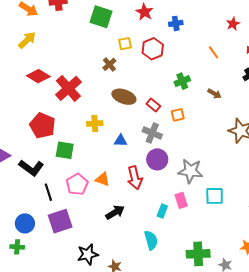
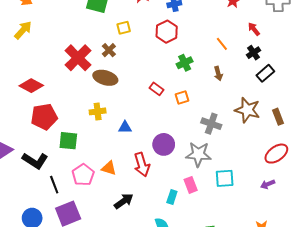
red hexagon: (153, 49) -> (167, 32), moved
orange line: (214, 52) -> (222, 44), moved
red diamond: (38, 76) -> (31, 86), moved
red cross: (68, 88) -> (78, 58), moved
brown arrow: (214, 94) -> (218, 74), turned 48
brown ellipse: (124, 97) -> (105, 78), moved
red pentagon: (42, 126) -> (44, 117), turned -30
gray cross: (152, 133) -> (211, 124), moved

